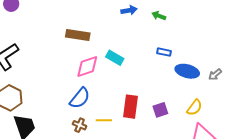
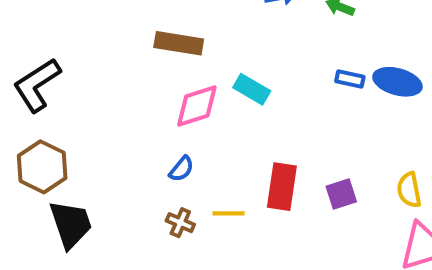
blue ellipse: (187, 71) -> (397, 82), moved
blue semicircle: (80, 98) -> (181, 169), size x0.6
yellow semicircle: (194, 108) -> (409, 190), turned 132

